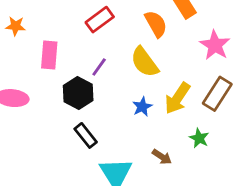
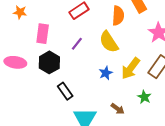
orange semicircle: (156, 24) -> (118, 16), turned 30
black hexagon: (78, 93) -> (49, 62), moved

